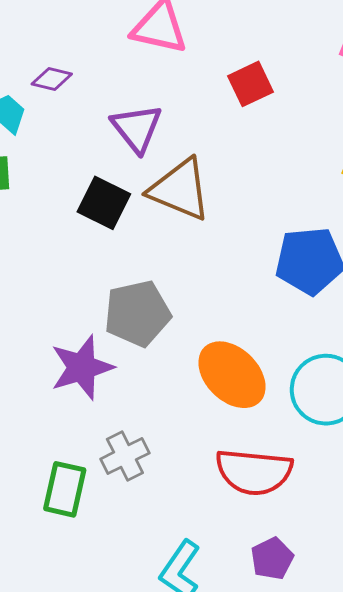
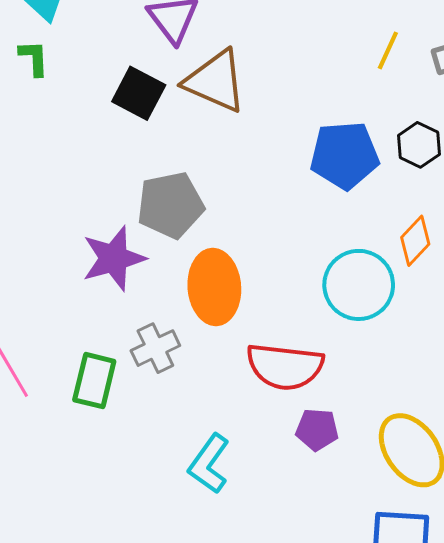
orange ellipse: (232, 375) -> (214, 287), moved, turned 40
purple pentagon: (272, 559) -> (317, 430), moved, turned 30

